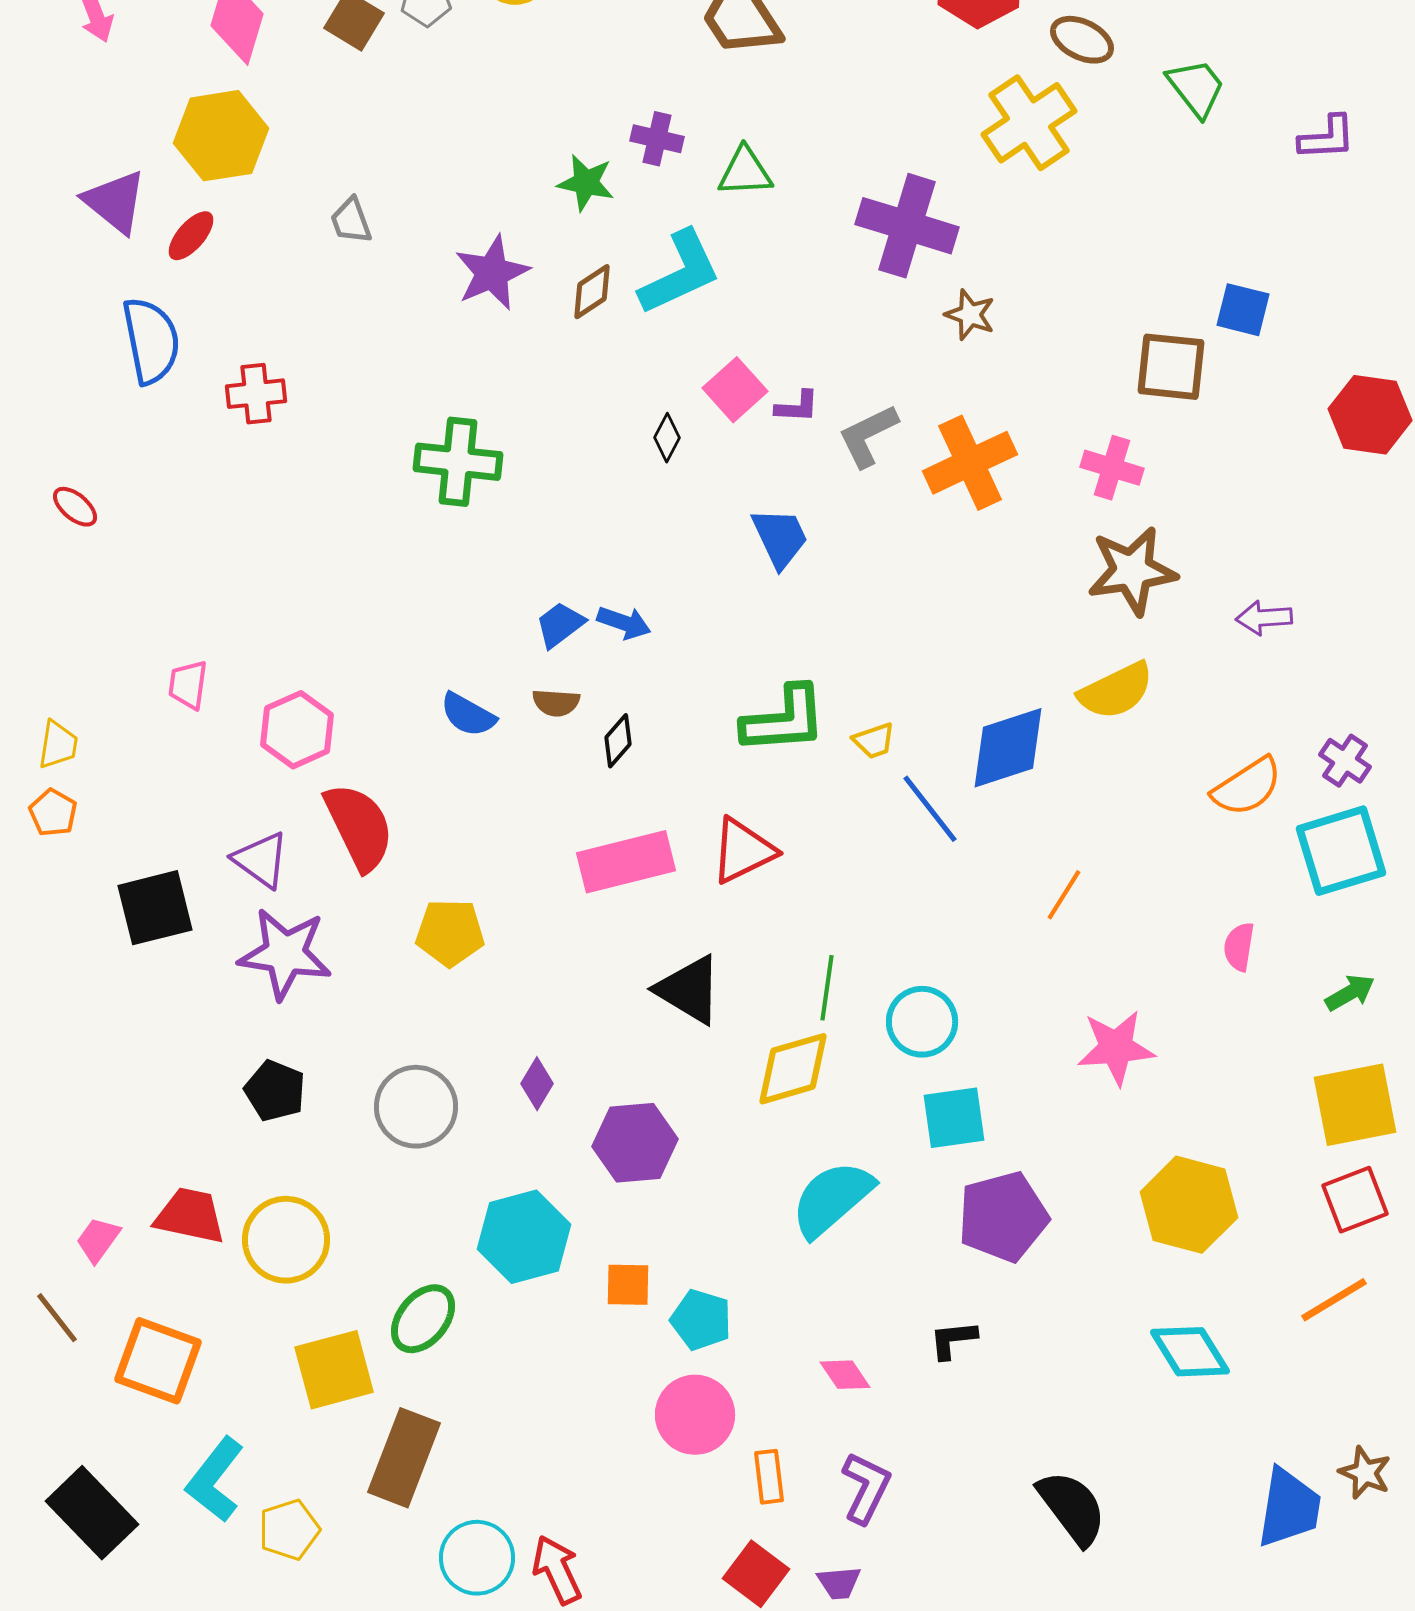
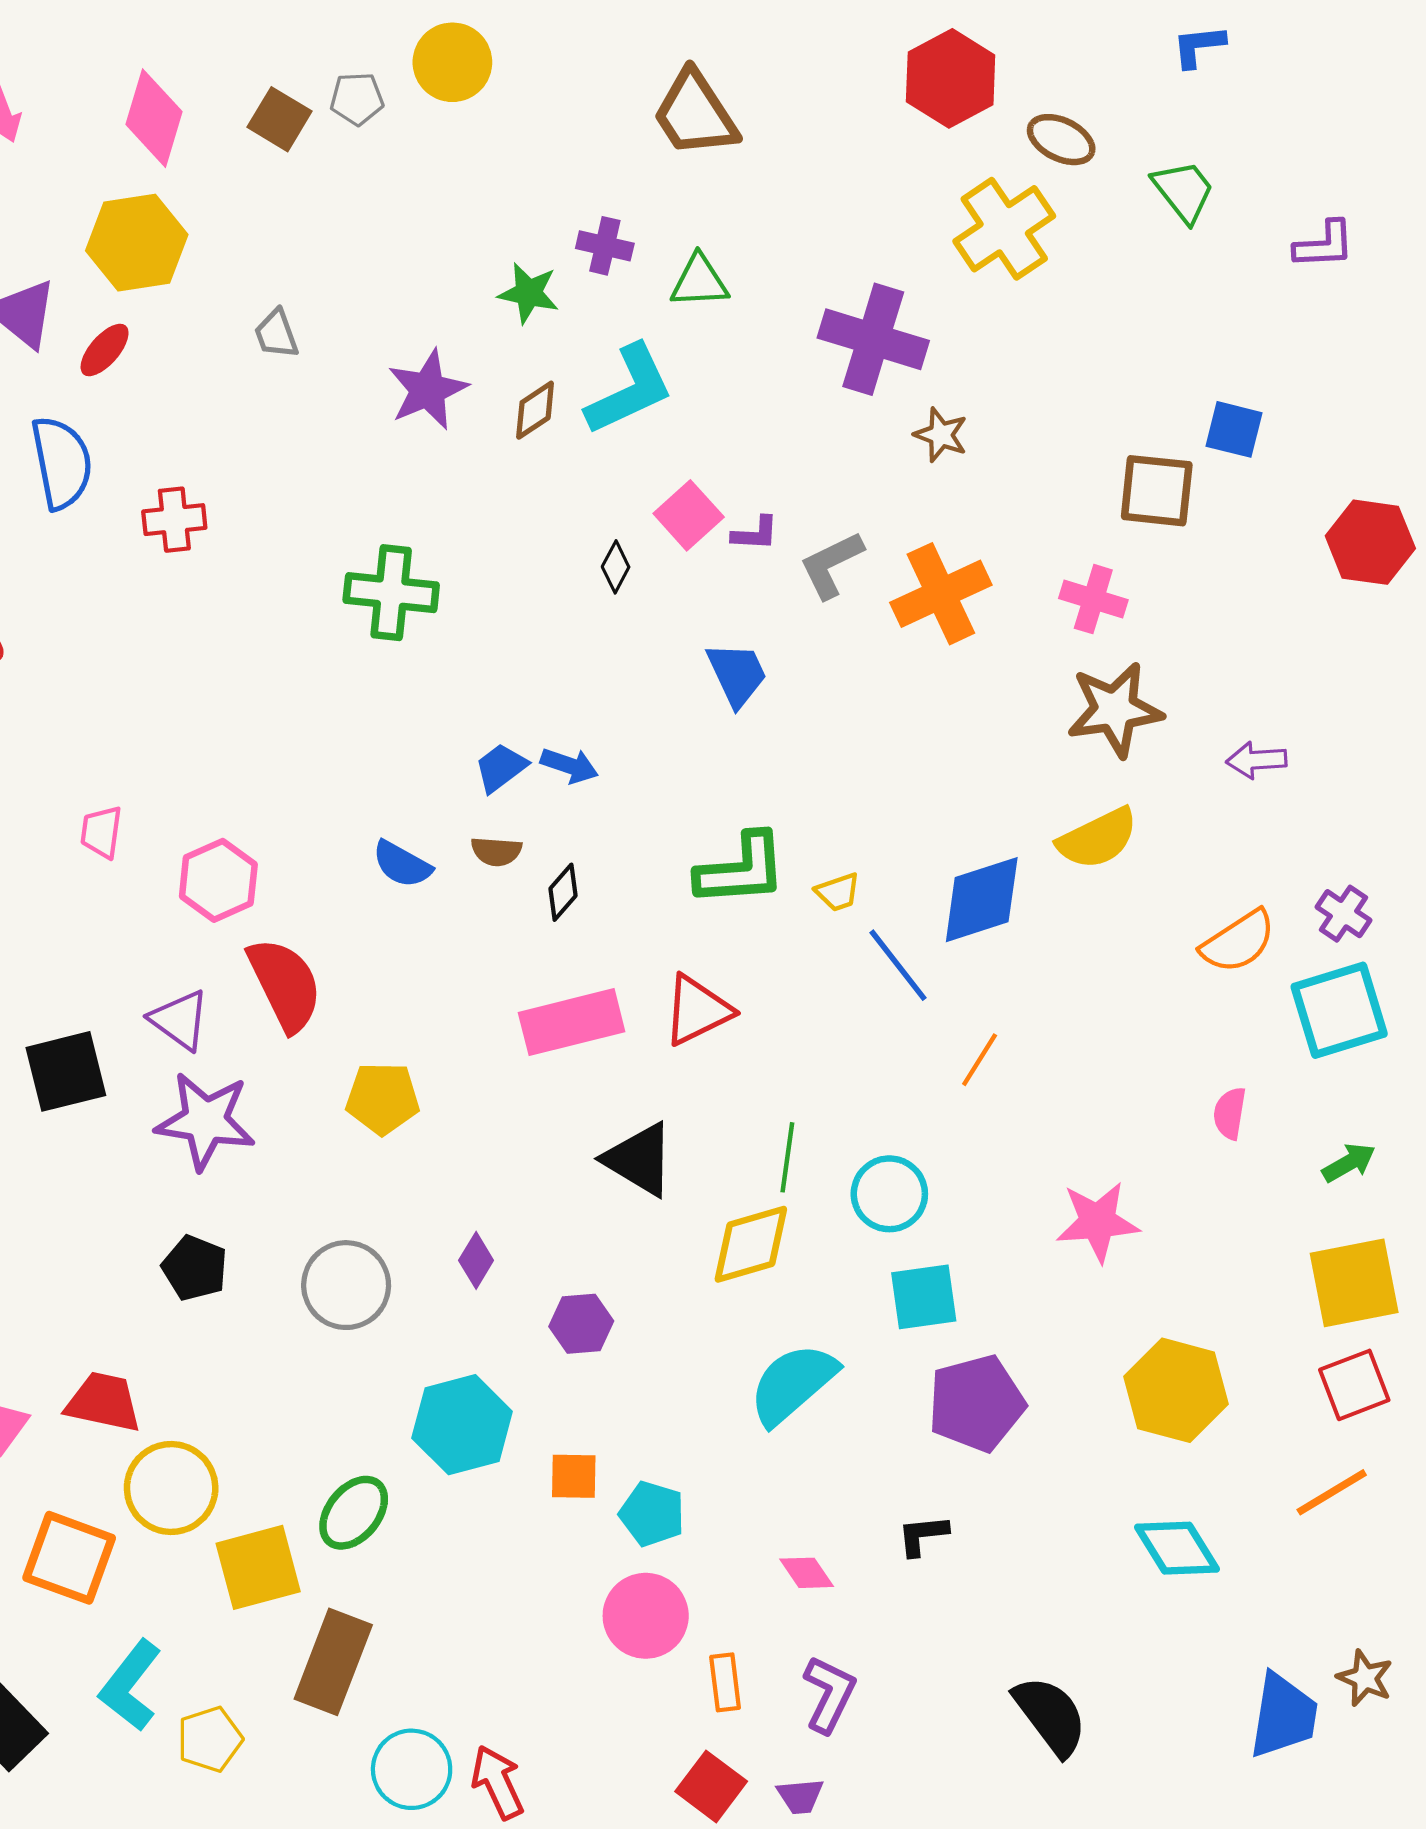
orange line: (1064, 895) -> (980, 1060), moved
purple hexagon: (635, 1143) -> (581, 1324), size x0.7
yellow circle: (286, 1240) -> (171, 1488), moved

